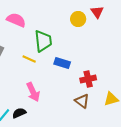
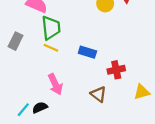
green trapezoid: (43, 41) -> (51, 28), moved
brown triangle: (82, 101) -> (99, 94), moved

